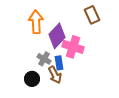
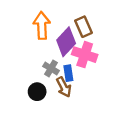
brown rectangle: (92, 15) -> (84, 27), moved

